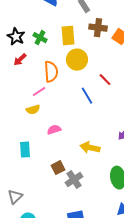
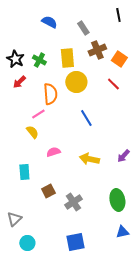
brown cross: (98, 28) -> (97, 50), turned -30
red line: (105, 80) -> (113, 84), moved
yellow semicircle: (33, 110) -> (32, 132), turned -112
yellow arrow: (90, 148) -> (89, 159), moved
brown square: (58, 168) -> (48, 191), moved

